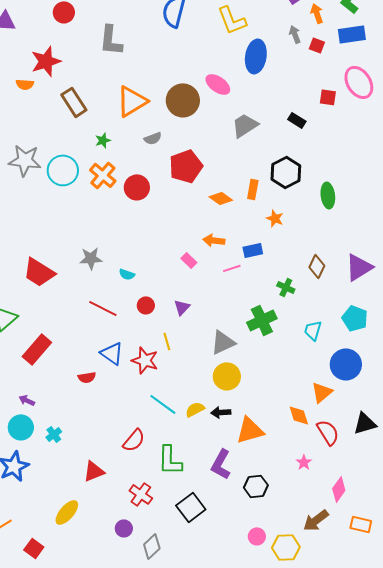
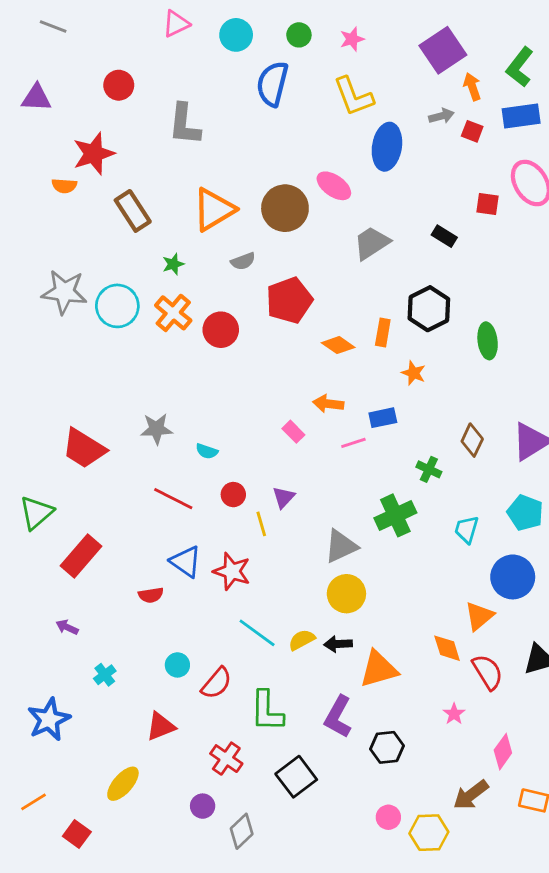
gray arrow: (295, 34) -> (441, 116), turned 96
yellow line: (167, 341) -> (261, 524), moved
cyan circle: (21, 427) -> (177, 665), moved, size x0.7

